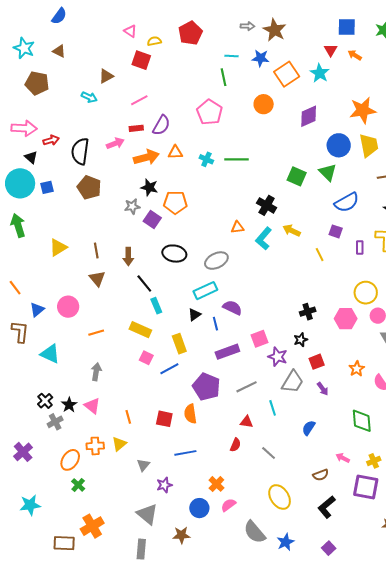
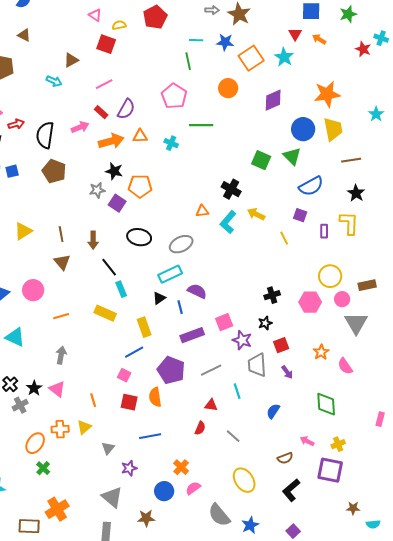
red rectangle: (136, 128) -> (101, 112), turned 48
green line: (236, 159) -> (201, 125), moved
pink square: (146, 358) -> (124, 375), moved
gray trapezoid: (293, 382) -> (257, 365), turned 145

